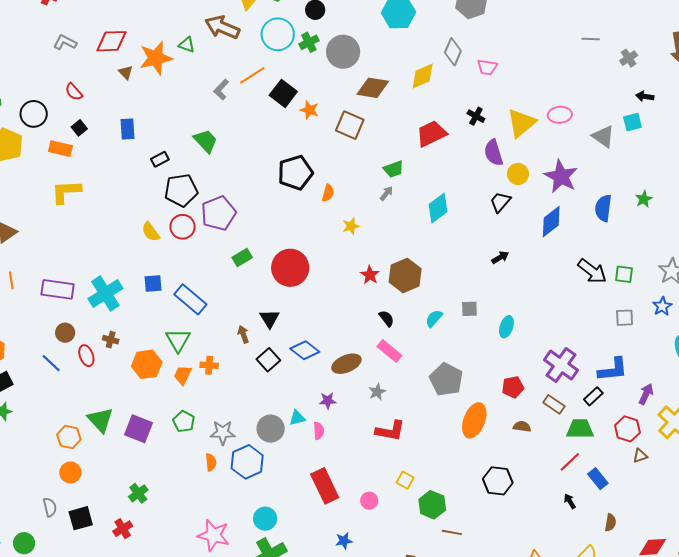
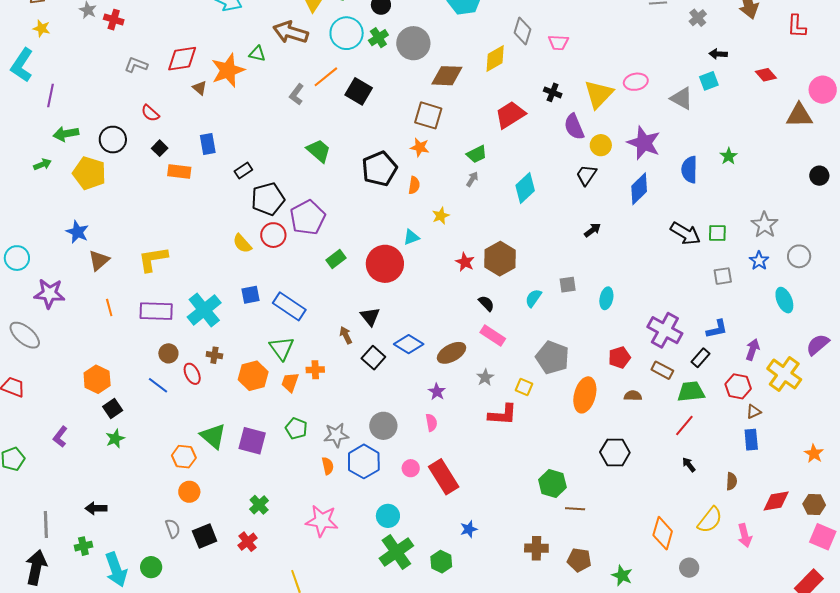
orange star: (309, 110) -> (420, 147), moved
green trapezoid: (206, 141) -> (319, 151), moved
orange rectangle: (60, 149) -> (179, 172), moved
yellow L-shape: (66, 192) -> (153, 259), moved
blue L-shape: (613, 370) -> (717, 329), size x0.7
purple star: (328, 401) -> (437, 392), turned -30
cyan triangle: (297, 418) -> (411, 237), moved
blue rectangle: (598, 479) -> (751, 440), moved, turned 40
yellow square: (405, 480) -> (524, 387), moved
pink circle: (369, 501) -> (411, 468), moved
pink star: (214, 535) -> (322, 521), moved

